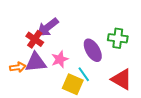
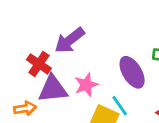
red cross: (35, 39) -> (39, 64), moved
orange arrow: (18, 67) -> (25, 108), moved

